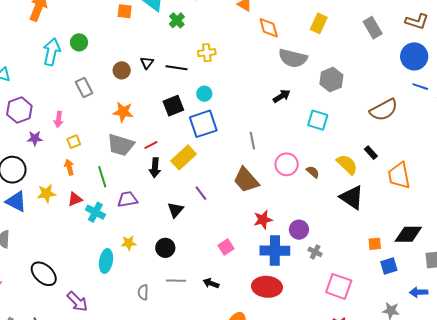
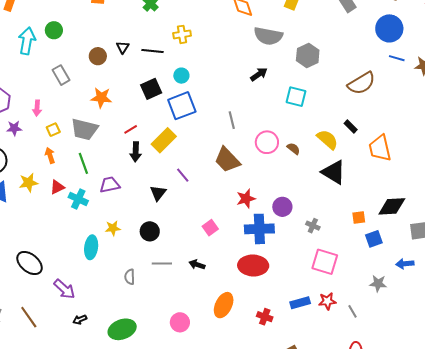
gray trapezoid: (121, 145) -> (84, 129), moved
gray cross: (315, 252) -> (313, 226), moved

